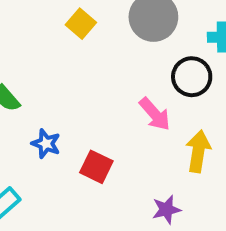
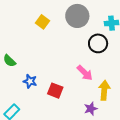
pink arrow: (155, 114) -> (85, 73), moved
yellow arrow: (198, 151) -> (104, 90), moved

